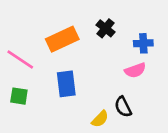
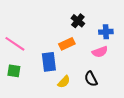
orange rectangle: (62, 39) -> (67, 44), moved, size x0.7
yellow semicircle: (100, 119) -> (64, 82), moved

